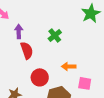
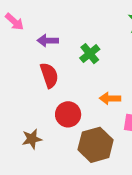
purple arrow: (19, 31) -> (48, 41), moved, turned -88

